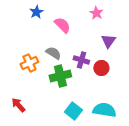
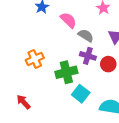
gray semicircle: (53, 53) -> (86, 35), moved
cyan square: (73, 111) -> (81, 94), moved

